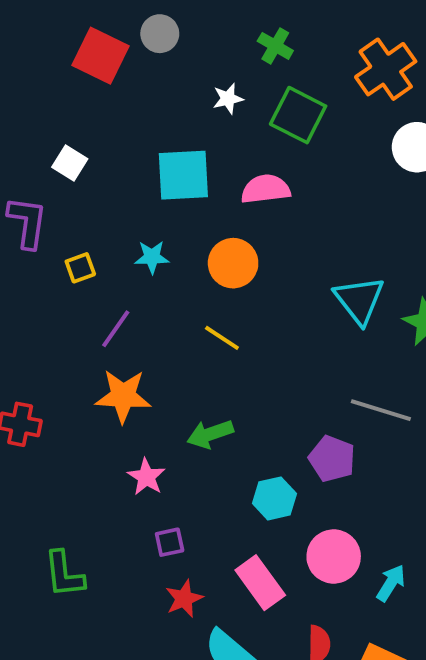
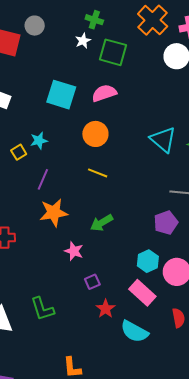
white star: (228, 99) -> (83, 41), moved
cyan square: (183, 175) -> (61, 95), turned 32
cyan star: (152, 257) -> (39, 141), moved
purple pentagon: (332, 459) -> (166, 223), turned -30
cyan hexagon: (274, 498) -> (148, 261), moved

